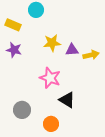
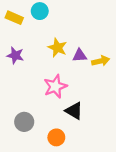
yellow rectangle: (13, 25) -> (14, 18), moved
yellow star: (52, 43) -> (57, 48), turned 30
pink star: (50, 78) -> (55, 86), turned 30

